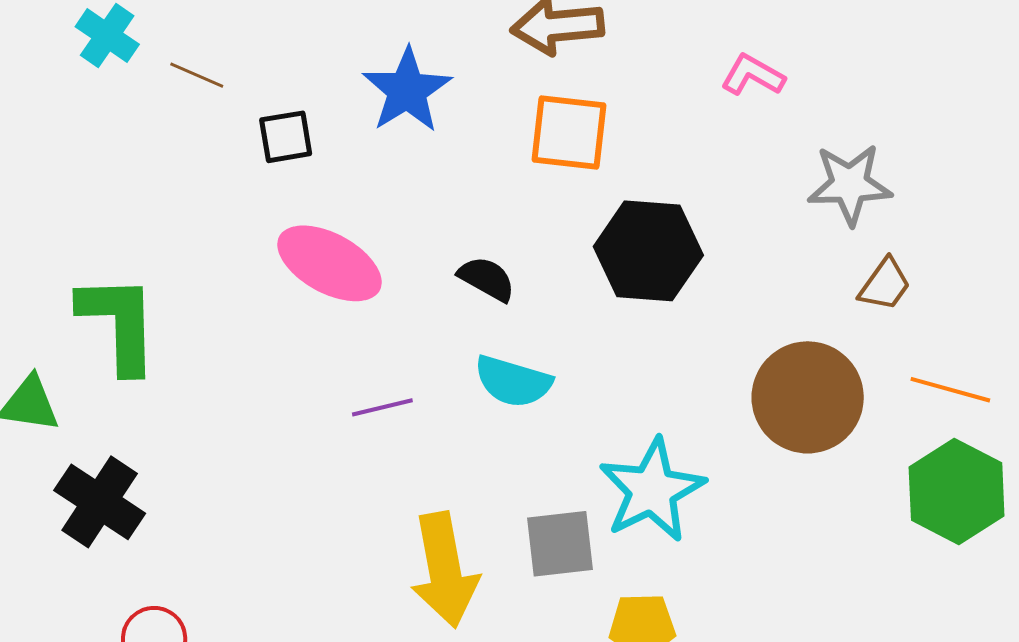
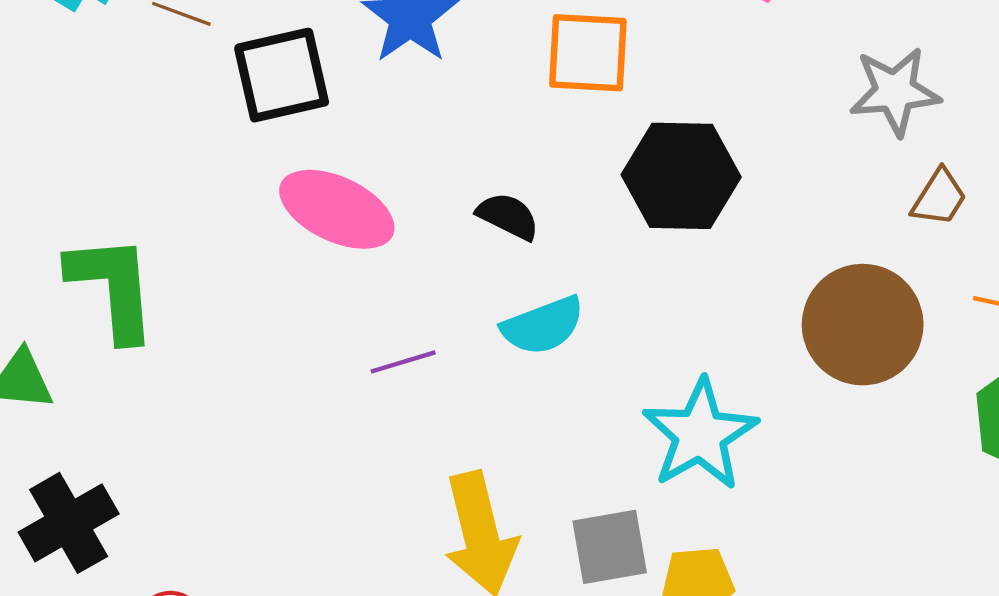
black square: (286, 137) -> (282, 75), size x1.6
cyan semicircle: (513, 381) -> (543, 326), turned -34
black cross: (100, 502) -> (69, 523), moved, turned 30
gray square: (560, 544) -> (610, 547), moved

